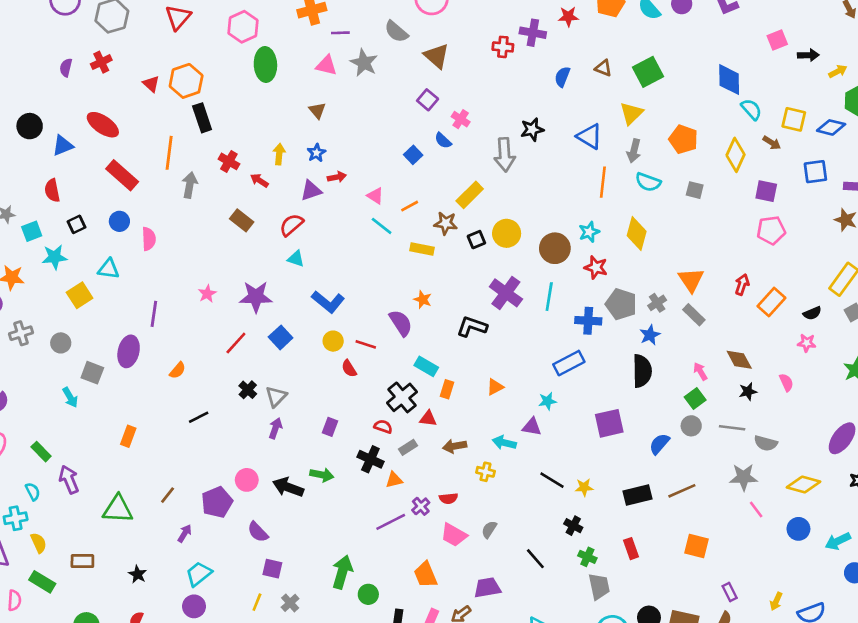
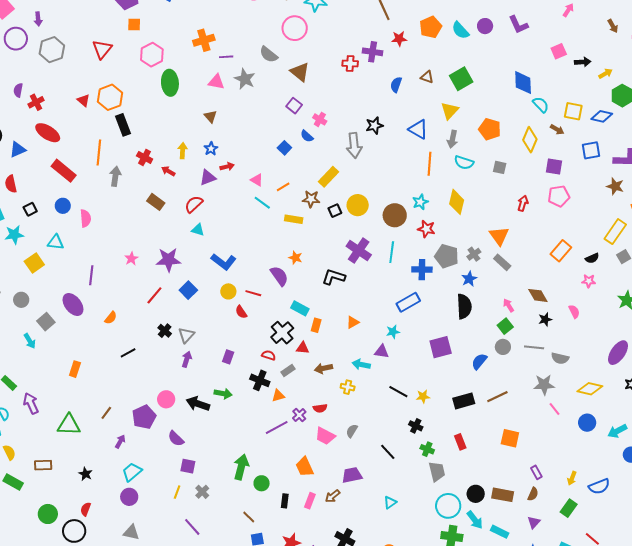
red cross: (101, 62) -> (36, 102), moved
red arrow: (742, 285) -> (523, 203), moved
purple ellipse: (129, 351) -> (73, 304), turned -50
gray square: (92, 373) -> (46, 322), turned 30

